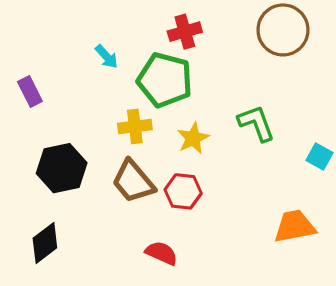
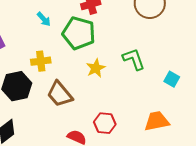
yellow cross: (135, 127) -> (41, 61), moved
red hexagon: (183, 191) -> (105, 123), moved

